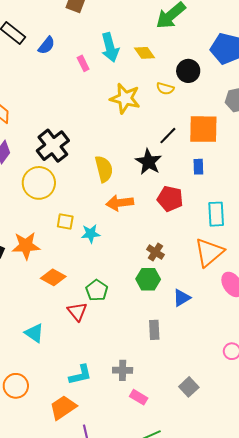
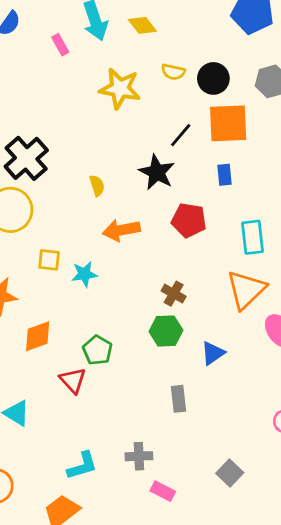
black circle: (188, 71) -> (213, 78), moved
yellow semicircle: (104, 169) -> (97, 186), size x0.6
orange diamond: (53, 277) -> (38, 336), turned -45

